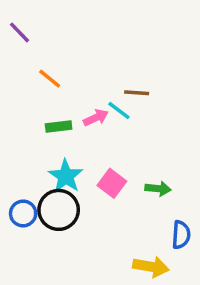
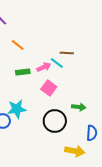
cyan star: (66, 176) -> (17, 109), moved, turned 30
pink square: (112, 183) -> (49, 88), moved
black circle: (59, 210) -> (55, 121), moved

